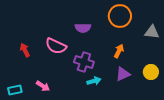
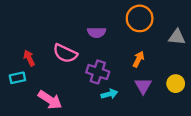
purple triangle: (123, 74) -> (143, 86), turned -35
pink arrow: (43, 86) -> (50, 100), size x1.5
cyan rectangle: (15, 90) -> (17, 78), moved

